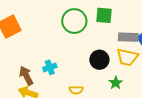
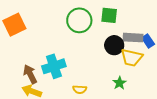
black circle: (99, 60) -> (114, 45), moved
cyan cross: (50, 67) -> (54, 66), size x1.6

